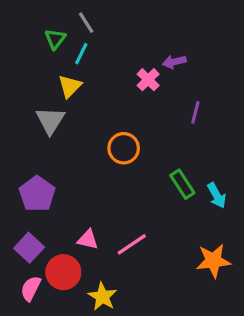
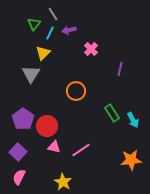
purple arrow: (174, 62) -> (69, 30), moved
red circle: (63, 272) -> (47, 126), moved

